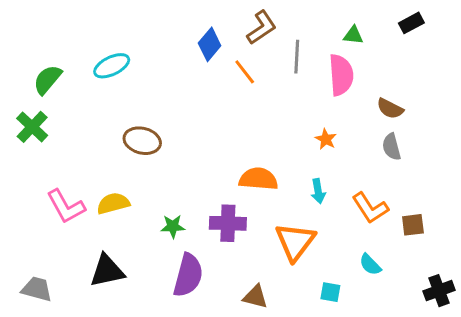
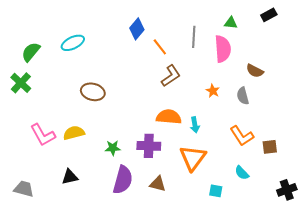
brown L-shape: (262, 28) -> (171, 76), moved
gray semicircle: (392, 147) -> (243, 96), moved
cyan arrow: (318, 191) -> (195, 125), moved
black triangle: (107, 271) -> (70, 177), size x0.7
brown triangle: (255, 297) -> (158, 184), moved

